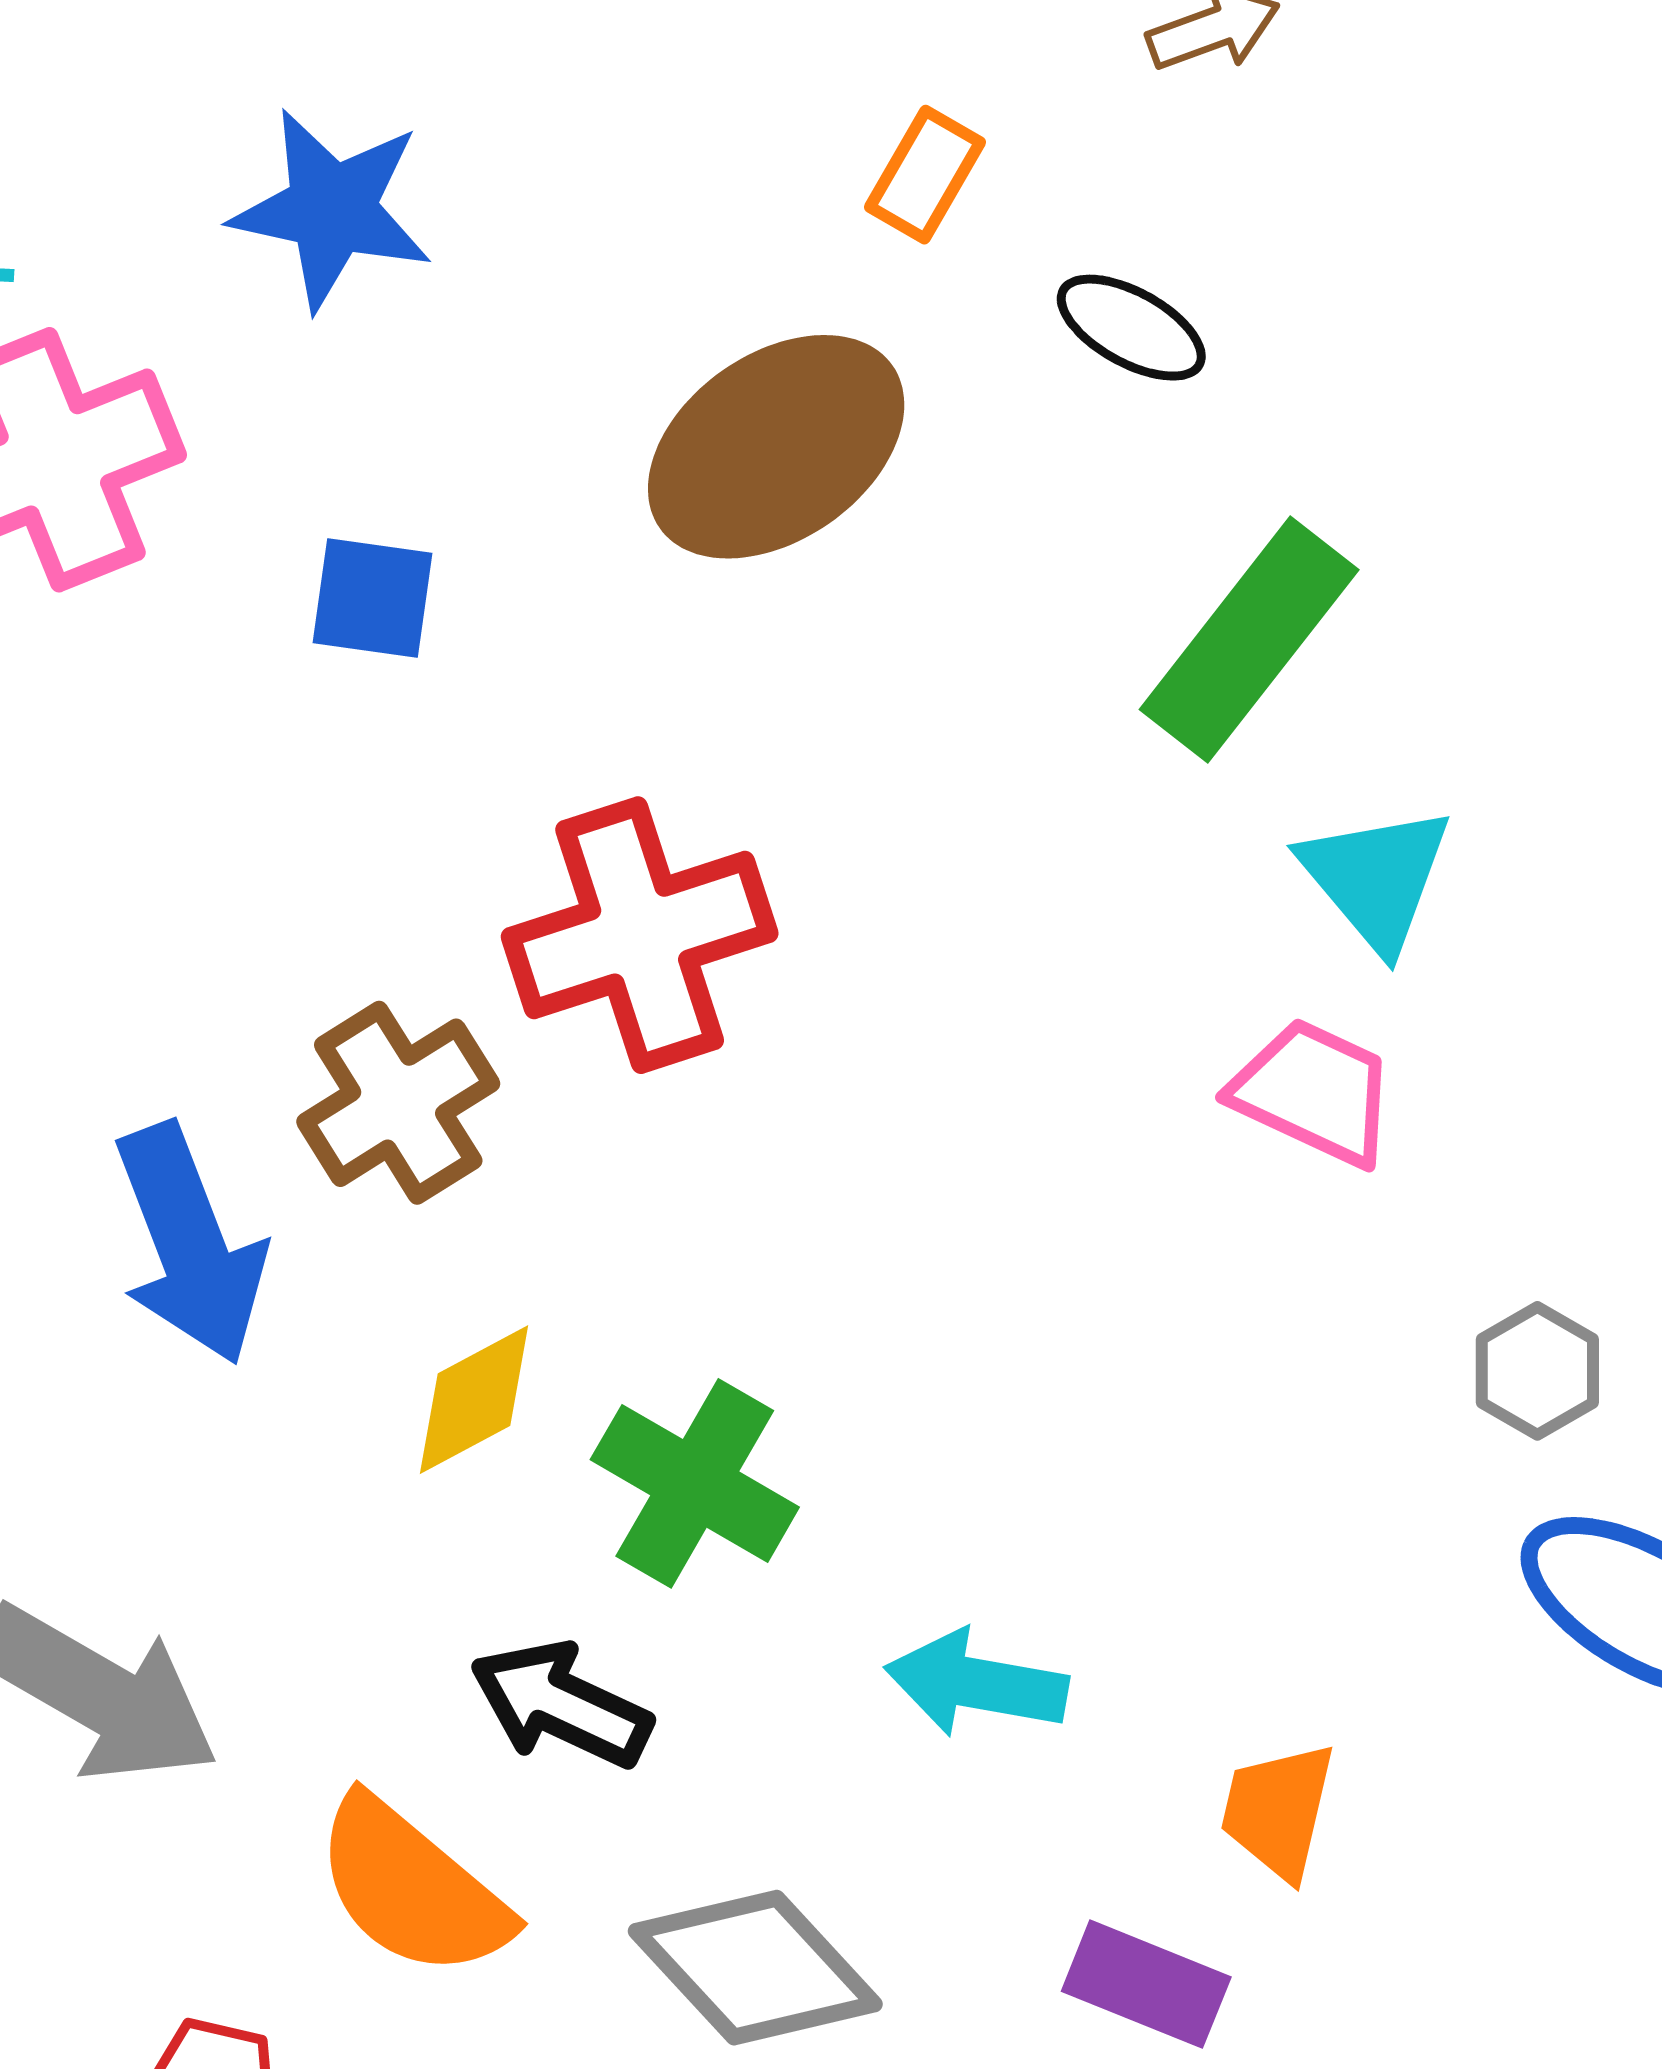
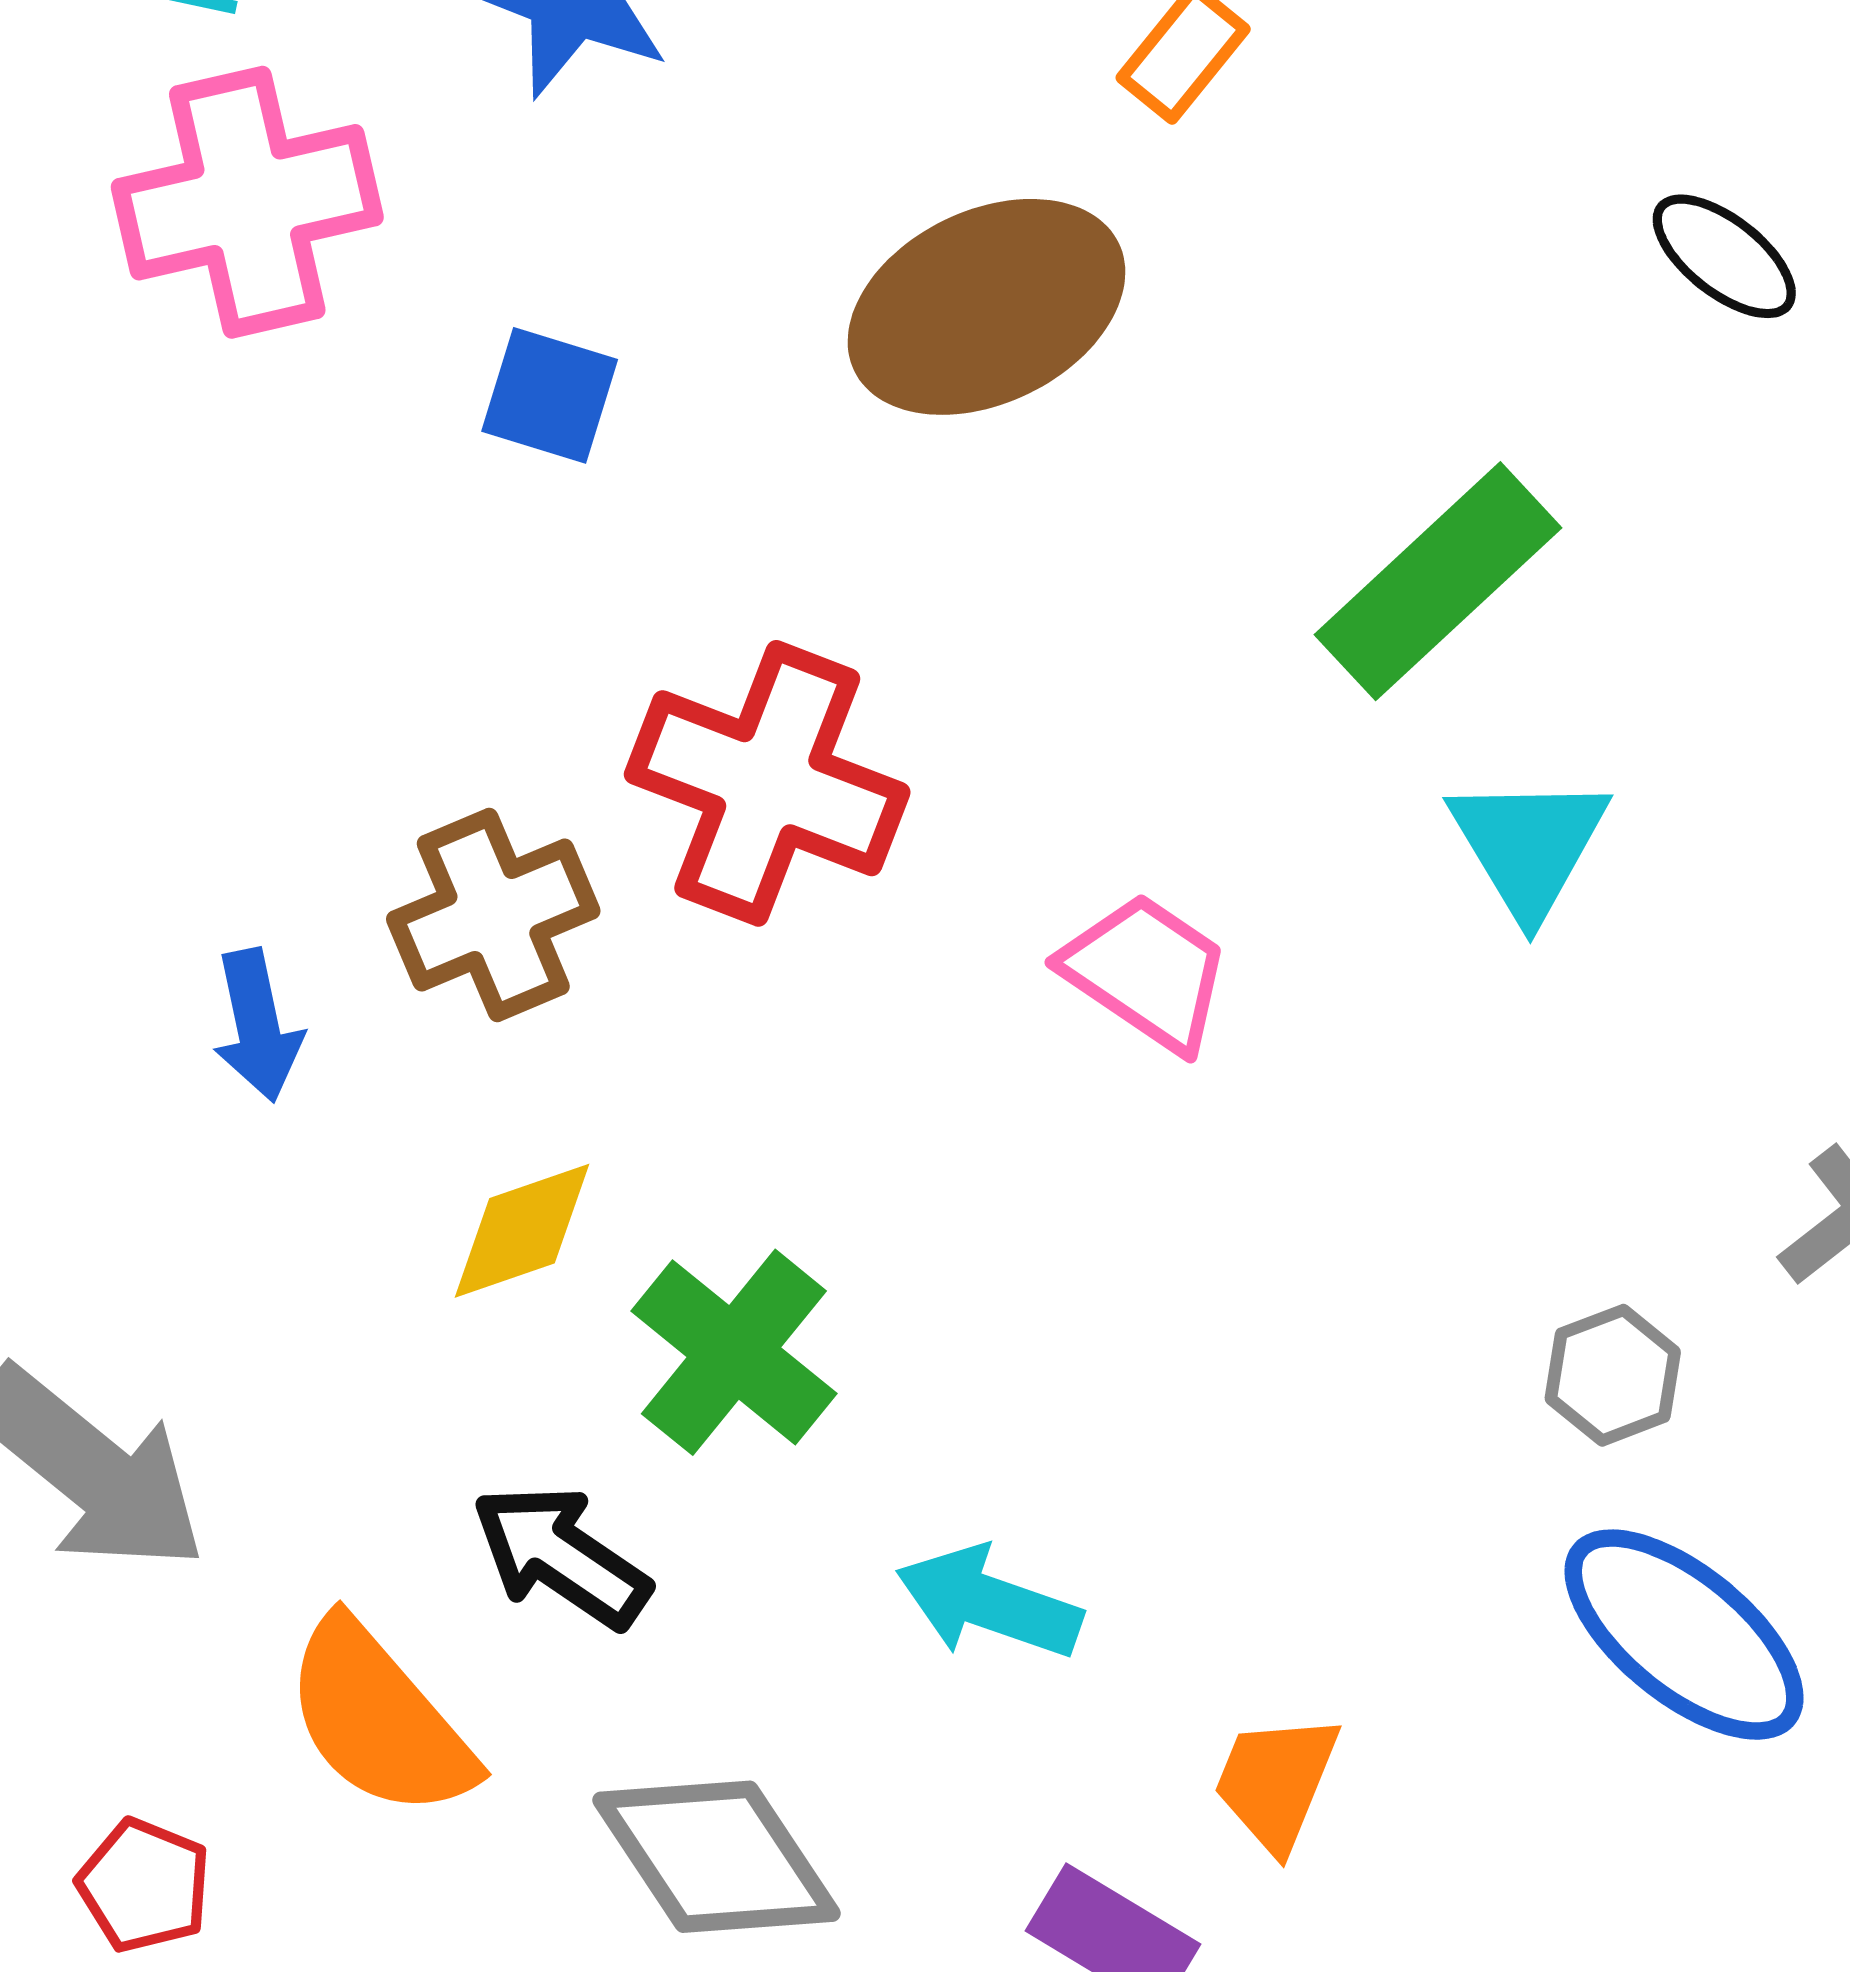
black ellipse: (1131, 328) -> (1724, 256), moved
red cross: (640, 935) -> (767, 783), turned 30
pink trapezoid: (1314, 1092) -> (1146, 972), moved
blue arrow: (190, 1244) -> (257, 1025), size x0.6

